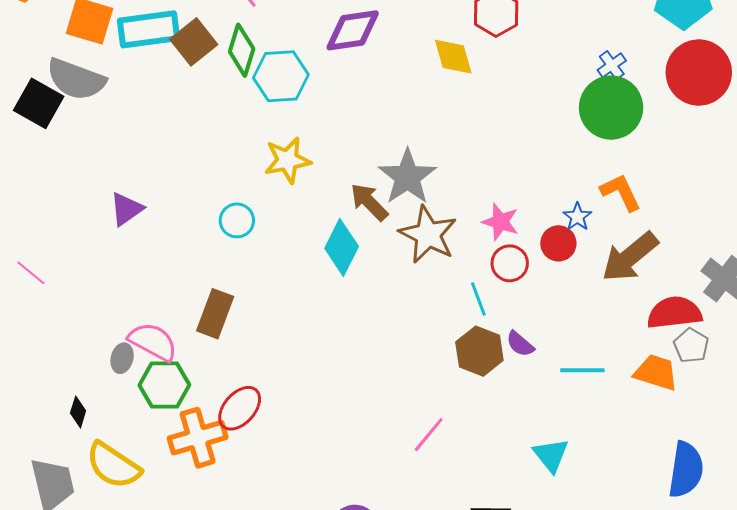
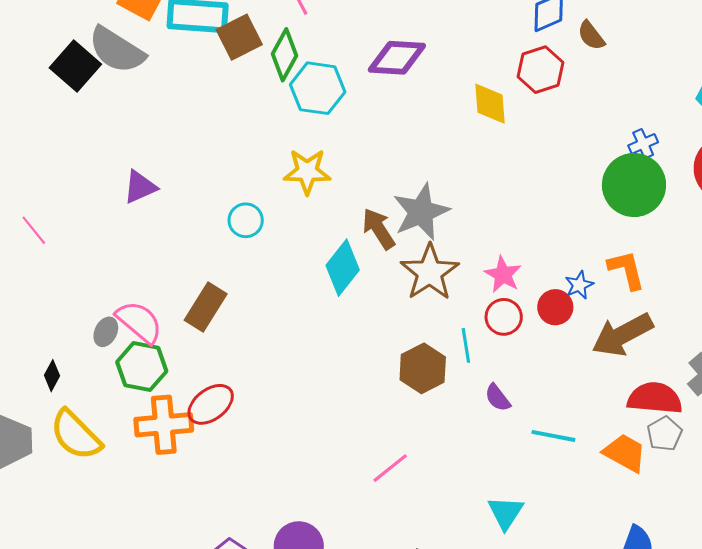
brown hexagon: (479, 351) -> (423, 368), moved

